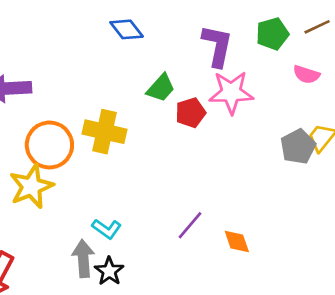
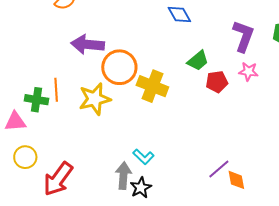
pink star: (231, 92) -> (248, 71), size x0.6
orange circle: (49, 145) -> (119, 67), moved
yellow star: (31, 186) -> (95, 99), moved
purple line: (190, 225) -> (219, 169), moved

